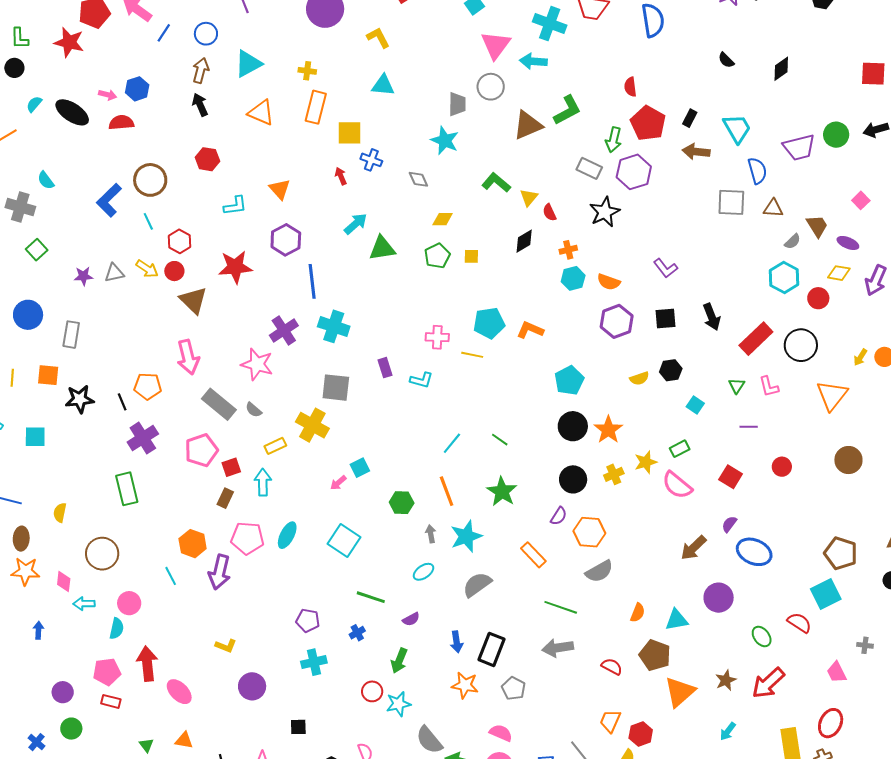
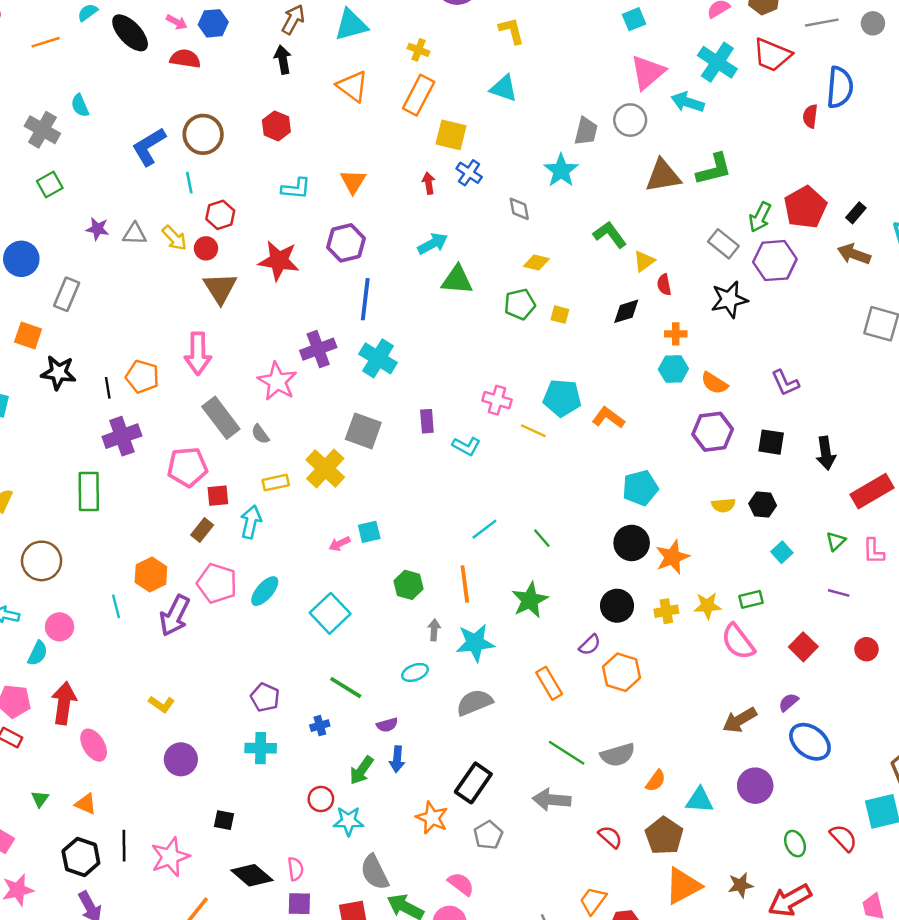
red semicircle: (630, 87) -> (810, 116), moved
gray semicircle: (599, 571) -> (618, 755), moved
blue arrow: (457, 642) -> (397, 759), moved

